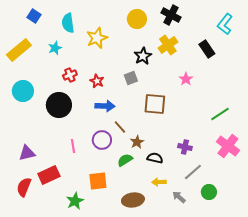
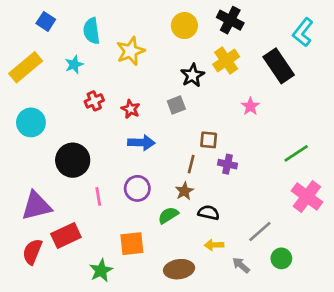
black rectangle: (207, 49) -> (279, 66), size x1.4
brown square: (155, 104) -> (209, 140), size x0.6
black circle: (59, 105) -> (73, 160), moved
brown line: (120, 127) -> (191, 164), moved, turned 56
purple cross: (185, 147) -> (227, 164), moved
purple triangle: (27, 153) -> (36, 206), size x1.4

